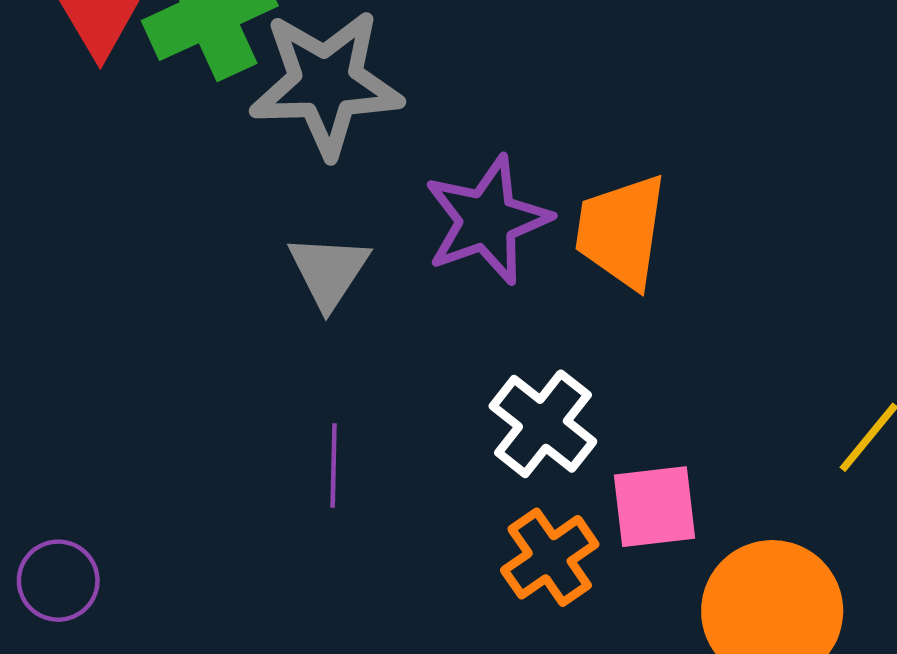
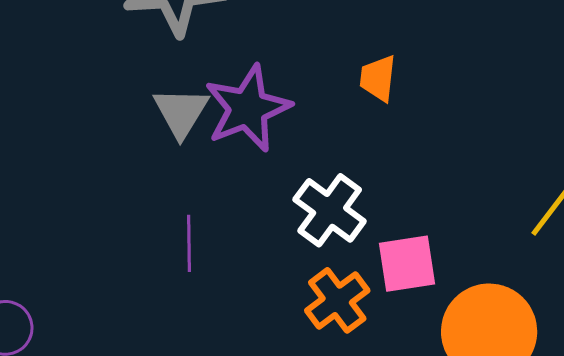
purple star: (487, 220) -> (248, 108), moved
orange trapezoid: (621, 231) -> (378, 78), size x0.6

